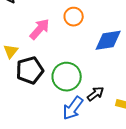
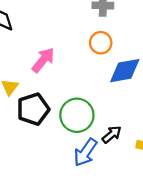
orange circle: (74, 17) -> (101, 43), moved

